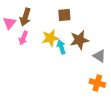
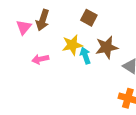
brown square: (64, 15) -> (89, 18), turned 32
pink arrow: (23, 38) -> (40, 59), moved, turned 56

